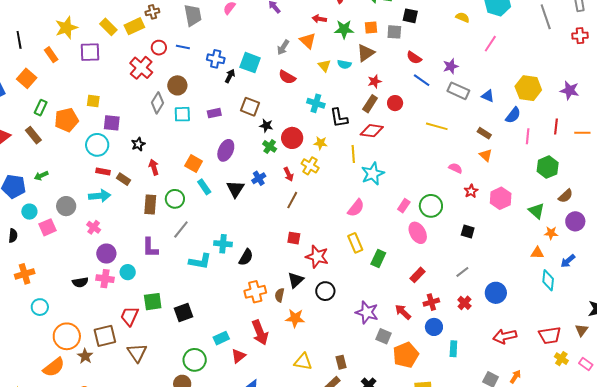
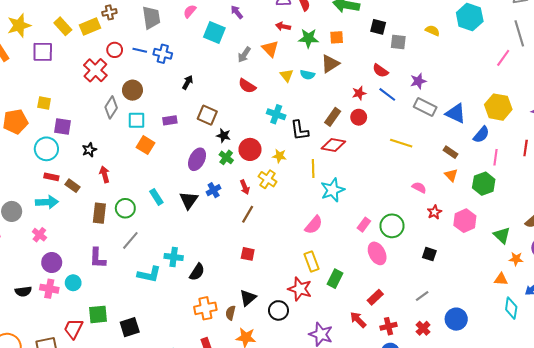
gray square: (394, 32) -> (398, 42), moved
pink line: (490, 44) -> (503, 58), moved
blue cross: (216, 59) -> (163, 54), moved
cyan square: (250, 63) -> (214, 32), moved
red star: (375, 81) -> (359, 93), moved
blue triangle: (488, 96) -> (456, 113), size x1.5
purple ellipse: (226, 150) -> (197, 159), moved
orange square: (194, 164) -> (145, 145), moved
green hexagon: (548, 167) -> (484, 184), moved
red star: (317, 257) -> (300, 289), moved
red arrow: (403, 312) -> (358, 320), moved

